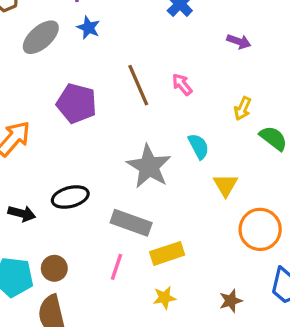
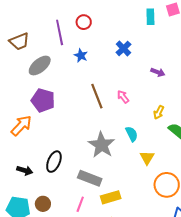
blue star: (88, 28) -> (81, 56), moved
purple pentagon: (76, 103) -> (43, 100), moved
black ellipse: (70, 197) -> (54, 162), turned -55

